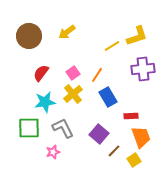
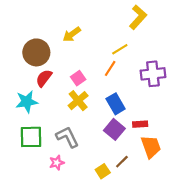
brown circle: (29, 36) -> (36, 52), moved
yellow L-shape: (137, 36) -> (138, 17), moved, turned -30
orange line: (97, 75) -> (110, 68), moved
cyan star: (45, 102) -> (27, 102), moved
purple square: (99, 134) -> (114, 129), moved
yellow square: (134, 160) -> (103, 171), moved

